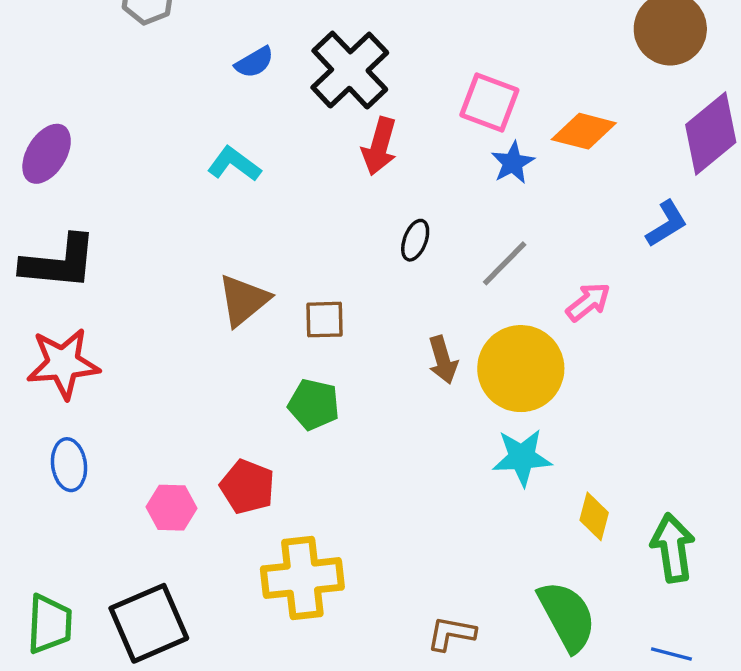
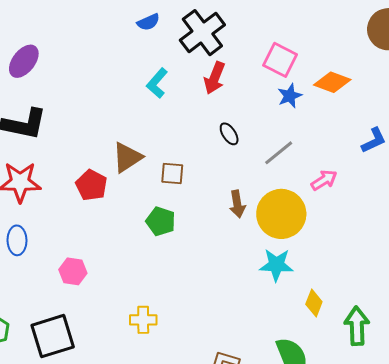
cyan L-shape: (234, 164) -> (157, 83), moved, turned -92
black ellipse: (415, 240) -> (229, 134), turned -60
red pentagon: (247, 487) -> (91, 185), moved
yellow cross: (302, 578) -> (143, 320), size x0.6

